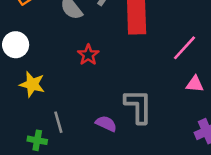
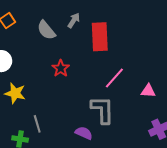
pink line: (185, 48) -> (114, 78), moved
purple semicircle: (106, 124) -> (84, 133), moved

